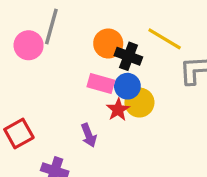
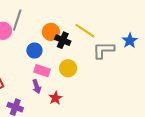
pink rectangle: (101, 83) -> (42, 71), moved
blue circle: (127, 86) -> (34, 51), moved
red star: (118, 110) -> (55, 98), moved

